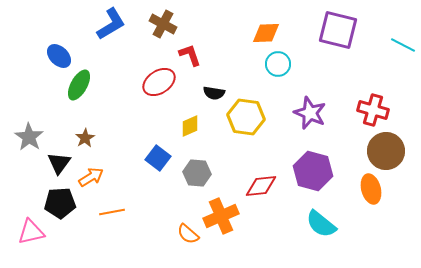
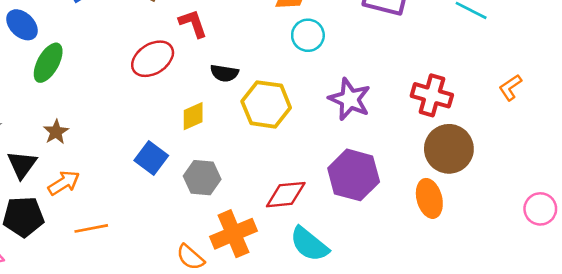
cyan semicircle: (321, 224) -> (309, 244), moved

